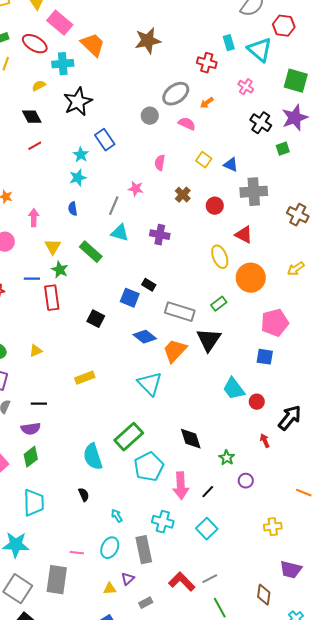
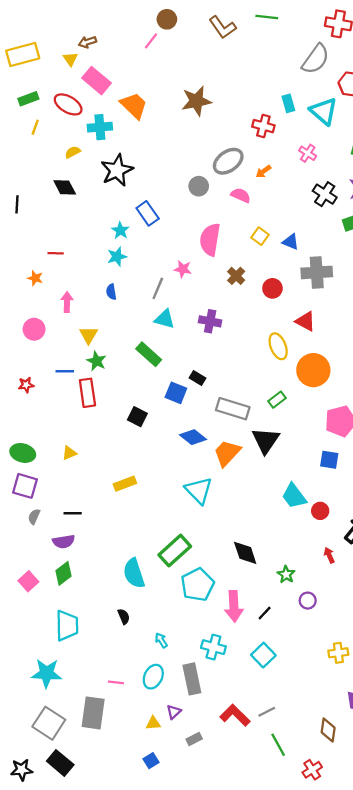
red line: (35, 146) -> (56, 253), moved, turned 32
pink semicircle: (160, 163) -> (210, 240), size x1.8
green rectangle: (91, 252) -> (149, 354), moved

